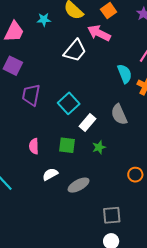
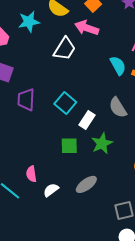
cyan star: (44, 20) -> (29, 22), size x1.5
pink semicircle: (34, 146) -> (31, 174), moved
green star: (99, 147) -> (102, 143), size x1.5
white semicircle: (50, 174) -> (51, 190), moved

